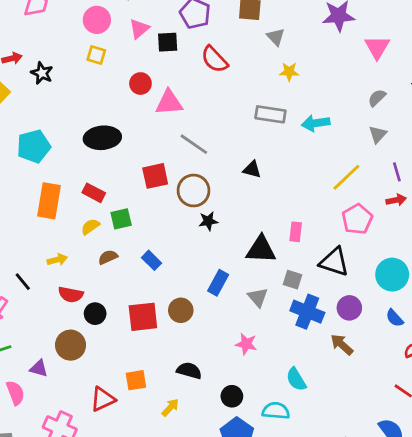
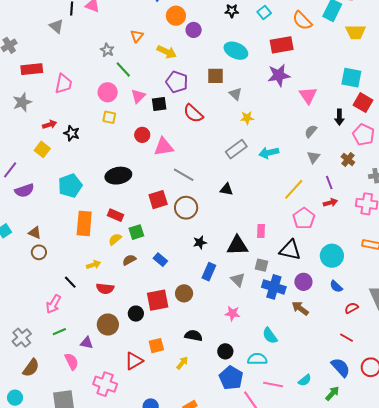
gray rectangle: (270, 114) -> (236, 149), turned -40
black star: (208, 221) -> (200, 242), moved
black circle: (95, 314) -> (136, 314), moved

